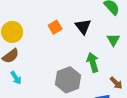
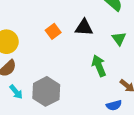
black triangle: (83, 27) -> (84, 27), turned -42
gray hexagon: (68, 80) -> (46, 91), moved

